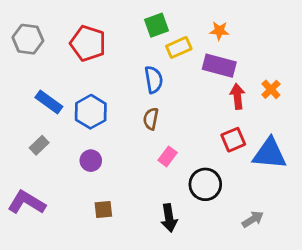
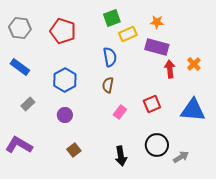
blue rectangle: (49, 102) -> (20, 67), moved
red square: (233, 140) -> (152, 104), moved
black circle: (205, 184) -> (157, 145), moved
brown square: (103, 209) -> (74, 150), turned -32

